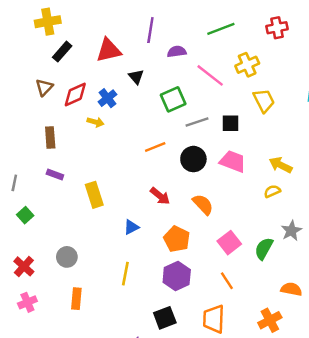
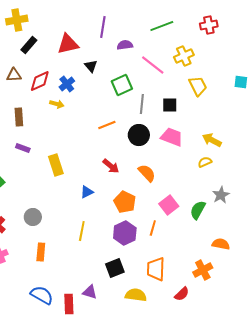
brown triangle: (44, 87) -> (14, 75), turned 42
gray line: (197, 122) -> (142, 104), turned -66
orange line: (227, 281) -> (153, 228), moved, turned 49

